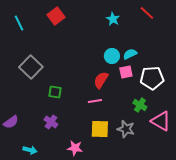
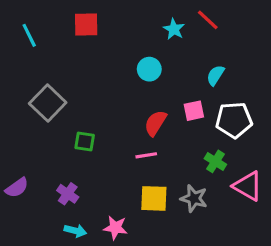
red line: (147, 13) -> (208, 20), moved
red square: (56, 16) -> (86, 25), turned 36
cyan semicircle: (130, 54) -> (215, 75), moved, turned -32
cyan circle: (112, 56) -> (149, 69), moved
purple cross: (51, 122) -> (68, 194), moved
cyan arrow: (30, 150) -> (75, 231), moved

